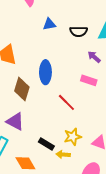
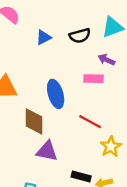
pink rectangle: (89, 80) -> (93, 79), moved
purple triangle: (15, 121) -> (47, 151), moved
yellow star: (73, 137) -> (111, 147), moved

